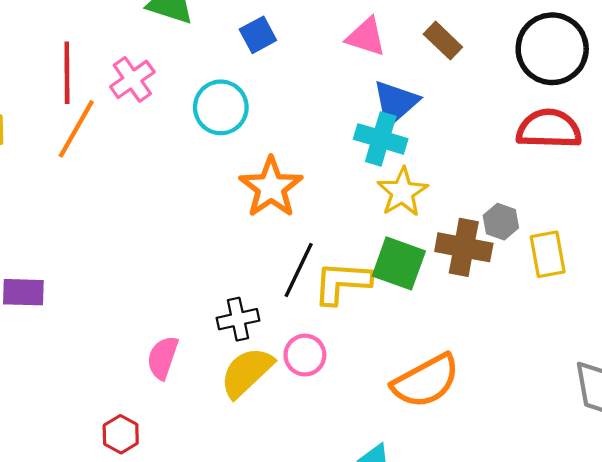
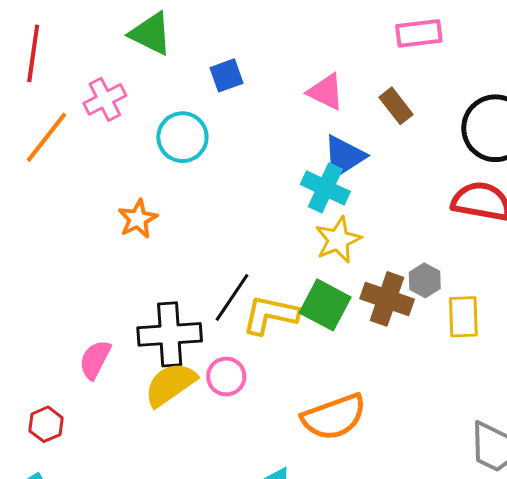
red line: (67, 73) -> (33, 53), moved
orange star: (271, 187) -> (138, 219), moved, size x0.7
black cross: (238, 319) -> (170, 334), size x1.6

